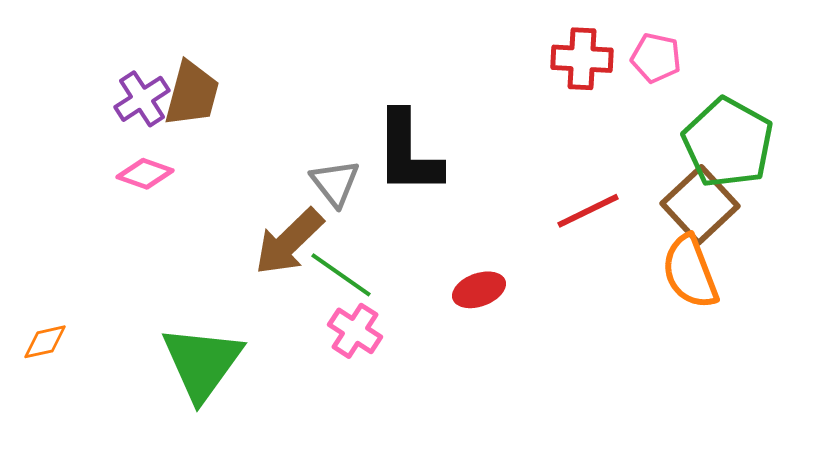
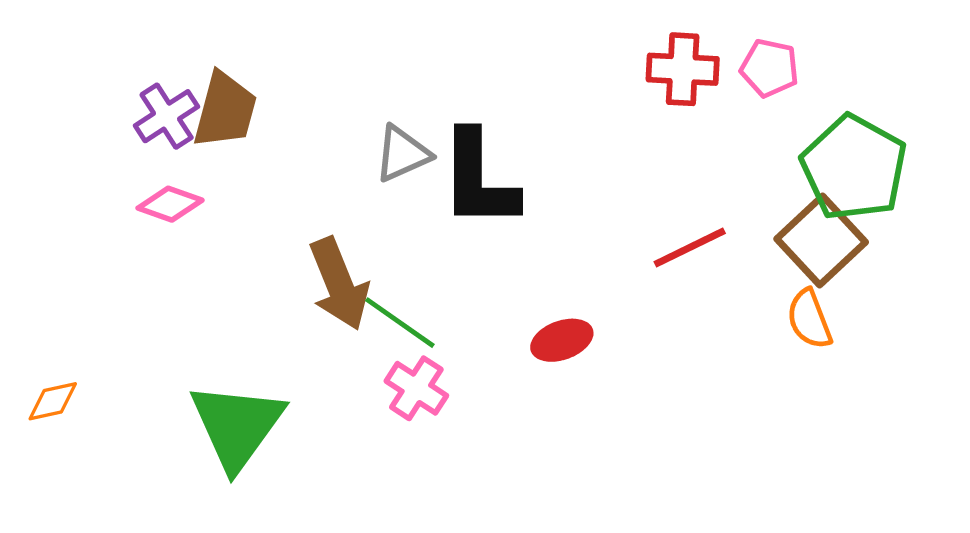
gray triangle: (335, 183) -> (402, 154), moved, turned 44
brown arrow: (289, 242) -> (339, 284), turned -68
orange semicircle: (690, 272) -> (809, 319), size x0.7

